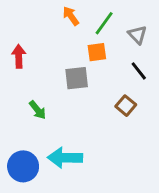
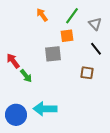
orange arrow: (71, 16) -> (42, 15), moved
red arrow: (19, 56) -> (13, 61), moved, turned -35
brown square: (126, 106) -> (87, 73), turned -32

